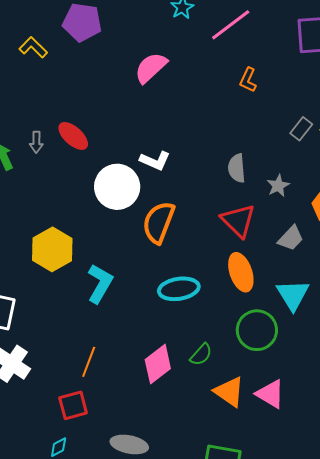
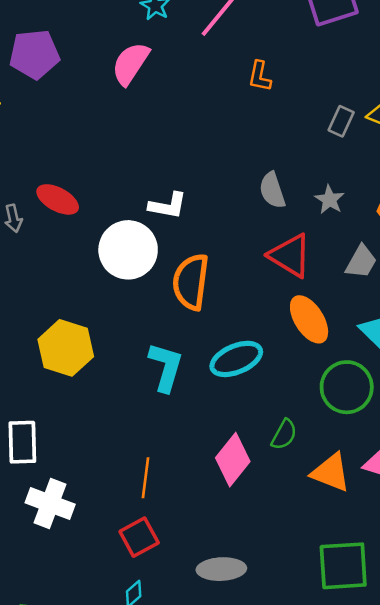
pink semicircle: (151, 68) -> (131, 64), moved
cyan L-shape: (100, 284) -> (166, 367), moved

